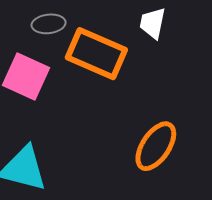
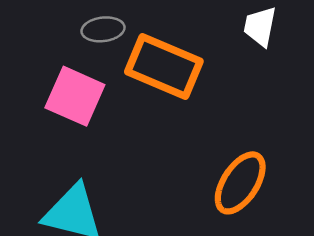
white trapezoid: (153, 23) -> (260, 26), moved

